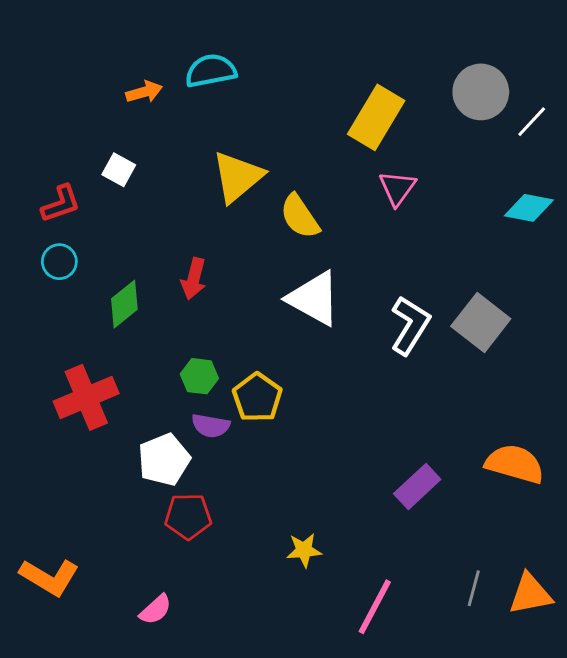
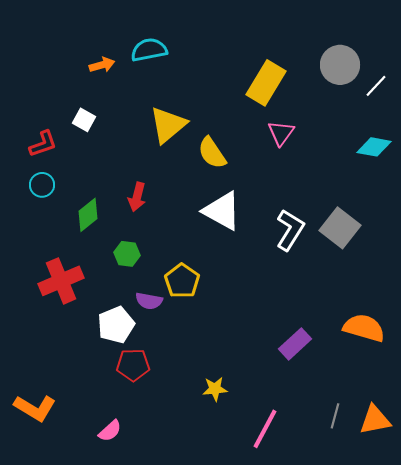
green hexagon: (199, 376) -> (127, 254), moved

